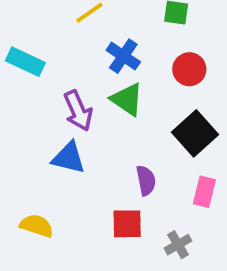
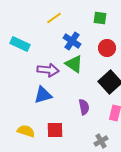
purple arrow: (78, 111) -> (48, 70), turned -60
blue triangle: (69, 158) -> (43, 95), turned -30
red square: (127, 224) -> (55, 130), moved

